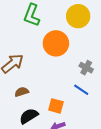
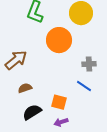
gray cross: (86, 68) -> (89, 64), turned -32

